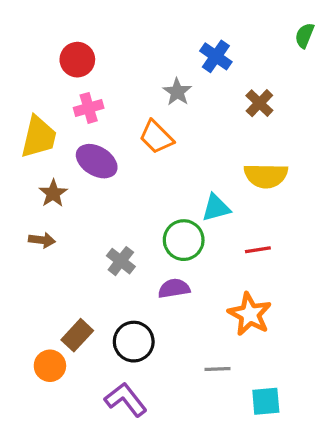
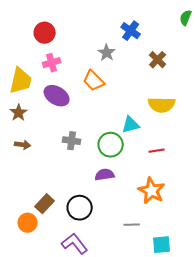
brown star: (53, 193) -> (19, 113), moved
gray cross: (121, 261) -> (72, 141), moved, turned -30

